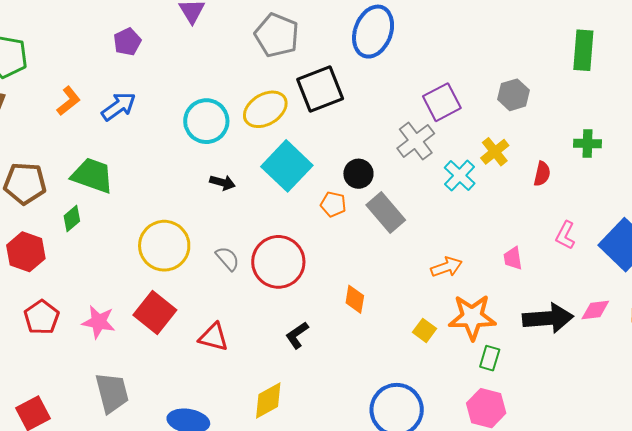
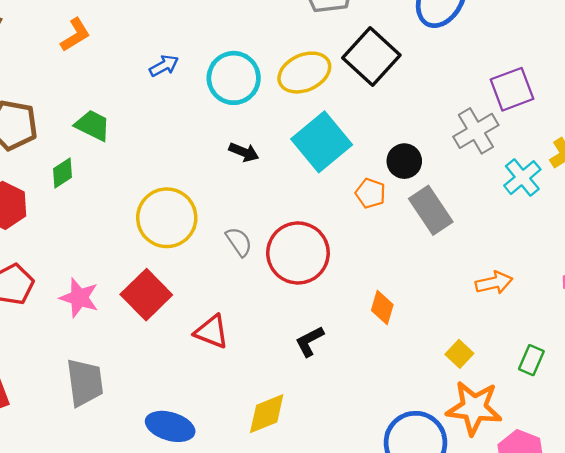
black square: (320, 89) -> (371, 57), turned -33
blue arrow: (119, 106) -> (164, 66), moved, size x0.7
green trapezoid: (92, 175) -> (93, 125), size x0.7
orange star: (472, 317) -> (474, 408), moved
green rectangle: (490, 358) -> (531, 360), moved

